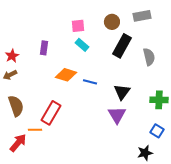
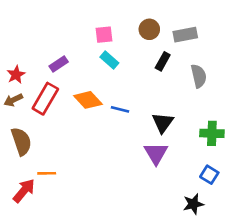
gray rectangle: (142, 16) -> (185, 35), moved
black rectangle: (122, 46) -> (163, 61), size x0.6
purple rectangle: (44, 48) -> (59, 64), turned 48
orange diamond: (66, 75) -> (88, 100), turned 30
red rectangle: (51, 113) -> (45, 99), moved

